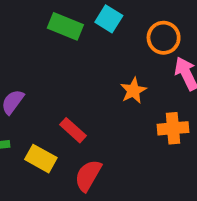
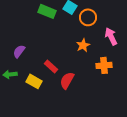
orange circle: (164, 38) -> (88, 17), moved
red semicircle: (88, 175) -> (67, 80), moved

